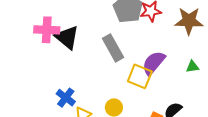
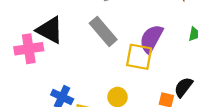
pink cross: (47, 30) -> (29, 49), moved

